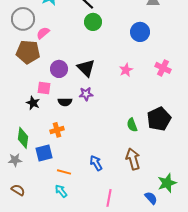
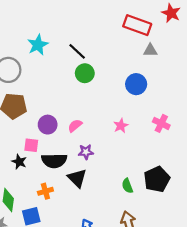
pink semicircle: (43, 33) -> (75, 126), moved
black triangle: (86, 68) -> (77, 178), moved
purple star: (86, 94) -> (86, 152), moved
black semicircle: (65, 102) -> (54, 161), size x1.6

